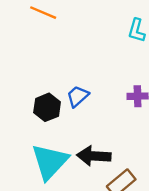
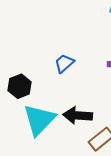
black hexagon: (47, 107) -> (20, 86), moved

